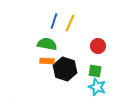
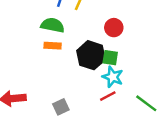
black hexagon: (65, 69) -> (91, 55), moved

